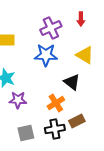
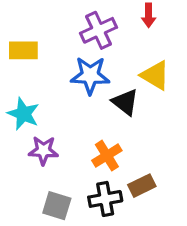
black triangle: (72, 82) -> (125, 102), moved
gray square: (26, 133) -> (57, 206), turned 30

